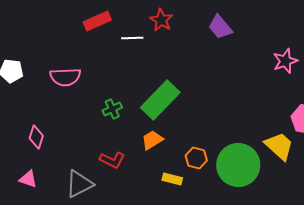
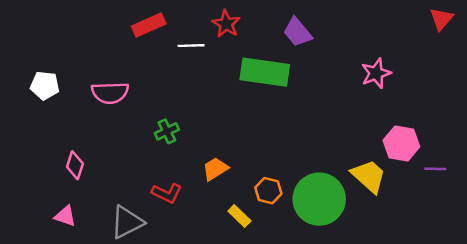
green rectangle: (160, 100) -> (265, 72), moved, turned 54
yellow rectangle: (172, 179) -> (239, 216), turned 30

